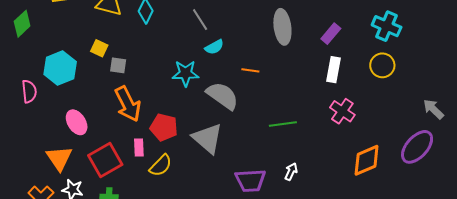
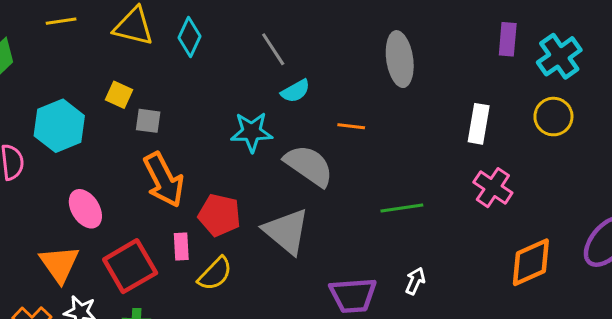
cyan cross: (387, 26) -> (559, 56), turned 32
purple rectangle: (331, 34) -> (508, 39), moved, turned -35

